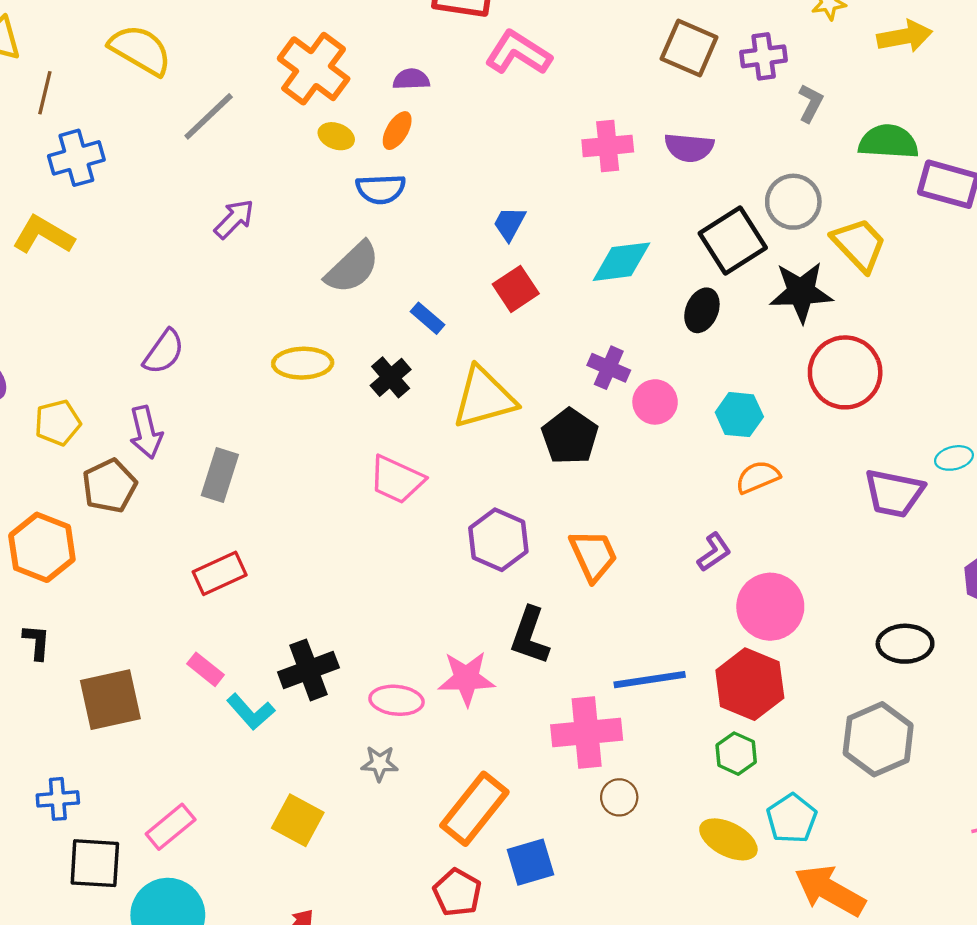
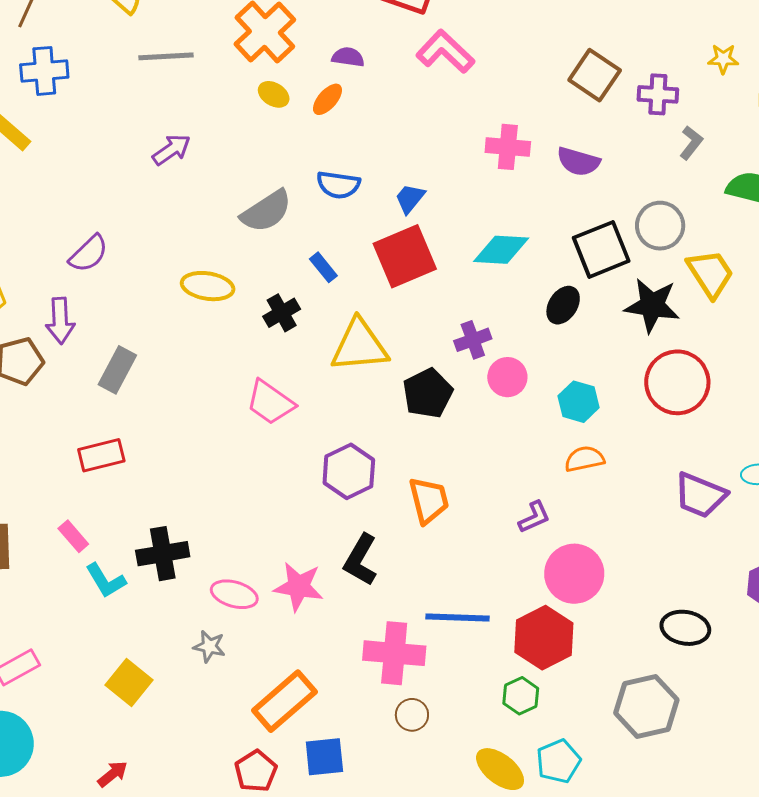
gray line: (209, 116) -> (166, 56), turned 30
blue semicircle: (381, 189) -> (338, 185), moved
red square: (516, 289) -> (405, 256), size x1.6
purple cross: (609, 368) -> (473, 340), turned 36

